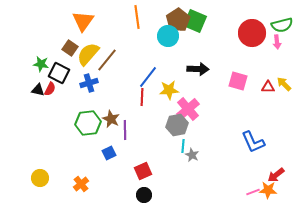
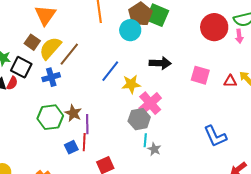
red line: (142, 97) -> (84, 142), moved

